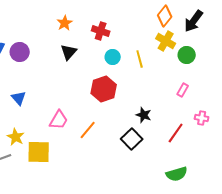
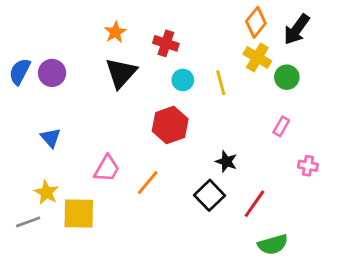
black triangle: (69, 52) -> (121, 73), size x1.4
red line: (176, 133) -> (254, 204), moved

